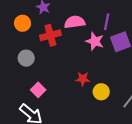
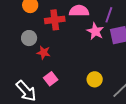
red star: (83, 79) -> (44, 53), moved
pink square: (38, 90) -> (51, 79), moved

